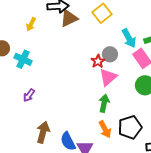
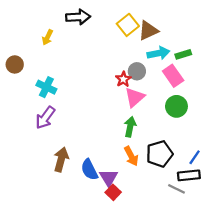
brown triangle: (69, 18) -> (148, 31), moved
cyan arrow: (129, 38) -> (158, 53), turned -72
cyan cross: (23, 59) -> (46, 87), moved
purple arrow: (29, 95) -> (45, 118), size x1.5

